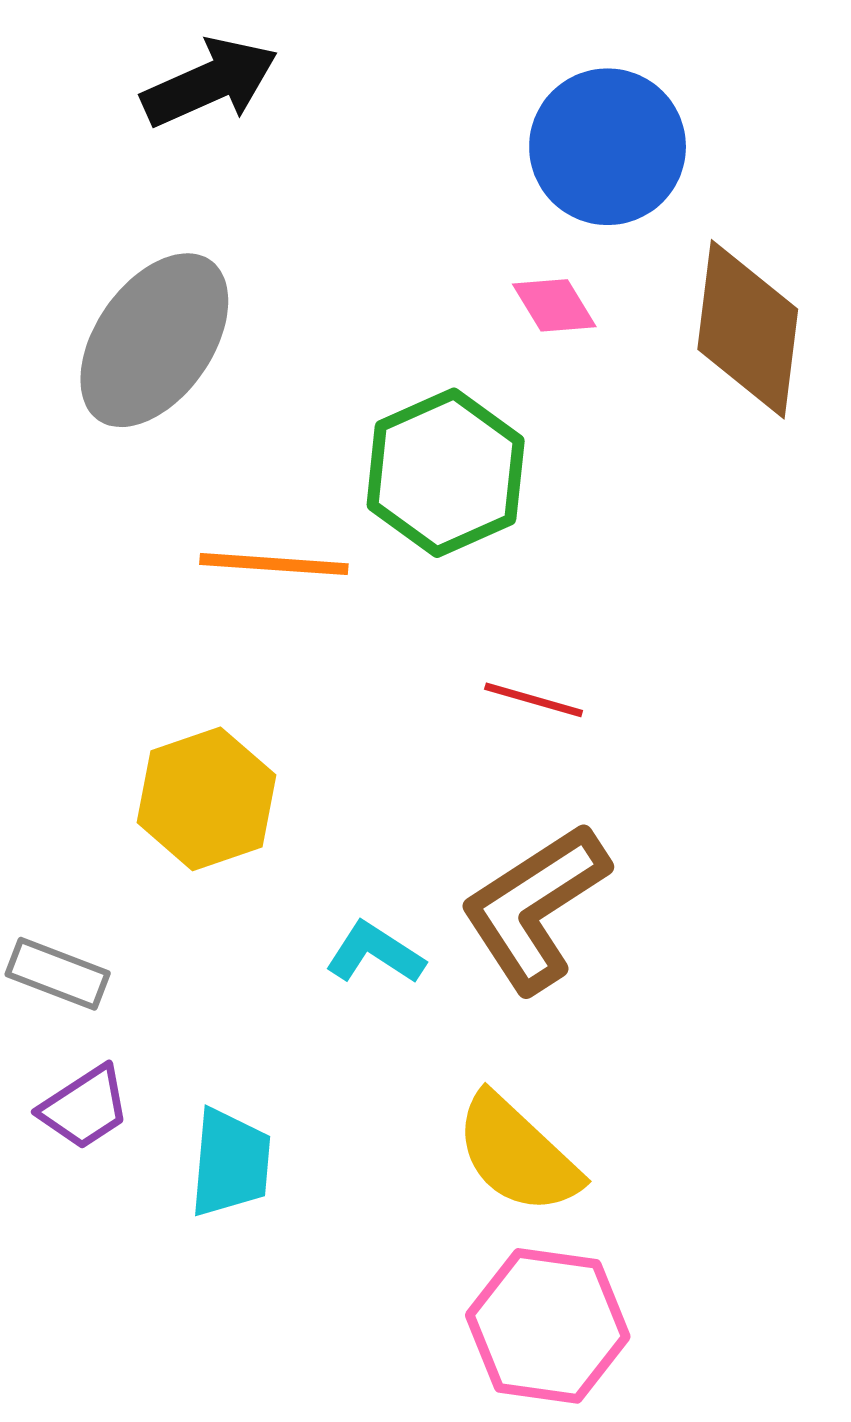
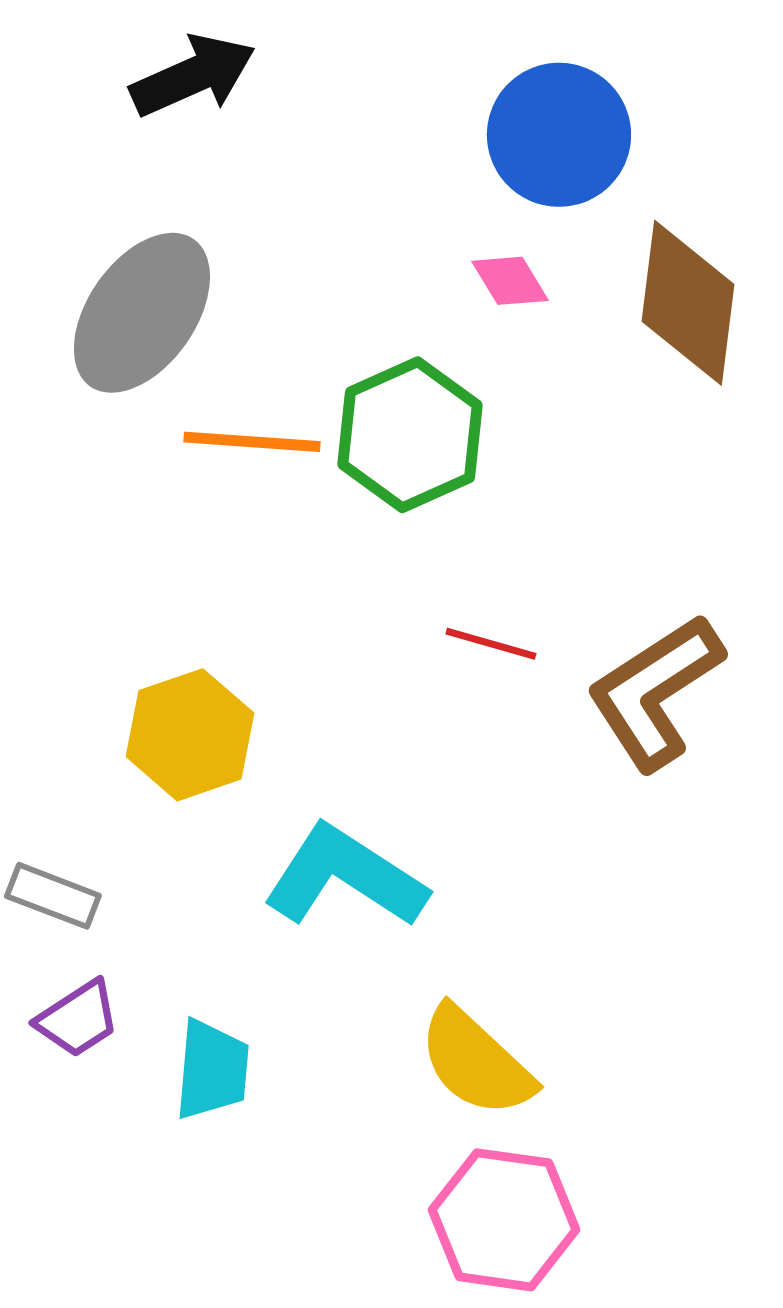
orange line: (274, 564) -> (252, 442), moved
brown L-shape: (535, 907) -> (655, 692), moved
cyan L-shape: (375, 953) -> (345, 877), size x1.8

